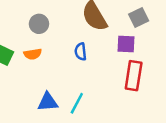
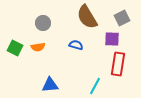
blue semicircle: (81, 52) -> (76, 45), turned 112
cyan line: (77, 103) -> (95, 86), moved

